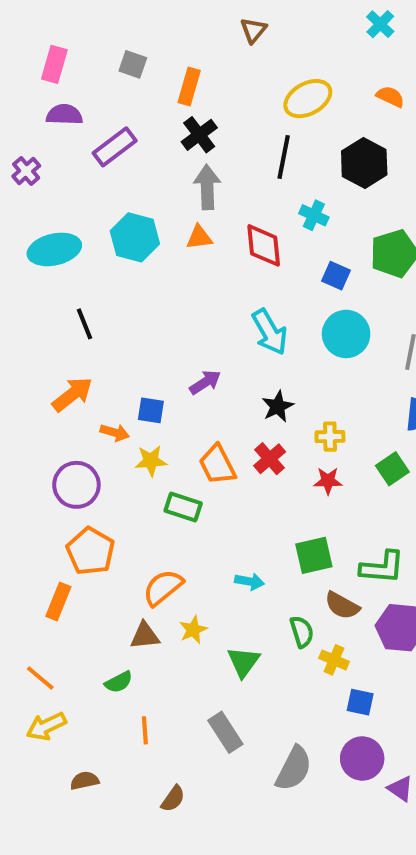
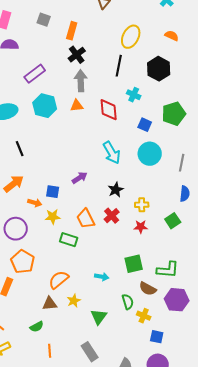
yellow ellipse: (308, 99) -> (131, 37), turned -35
purple rectangle: (115, 147) -> (35, 74), moved

